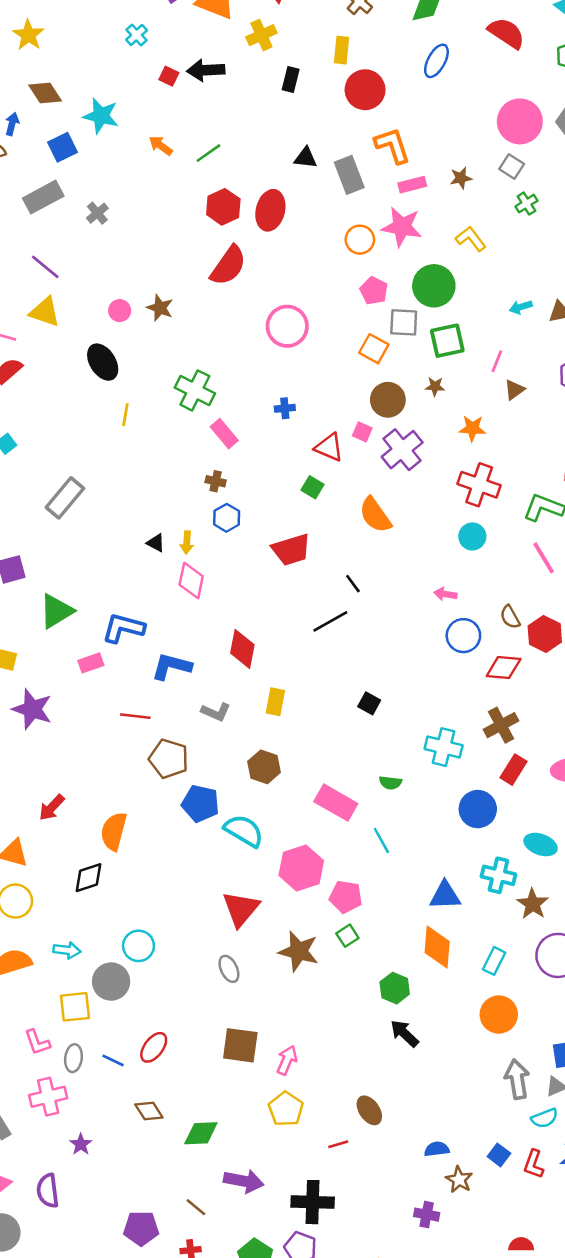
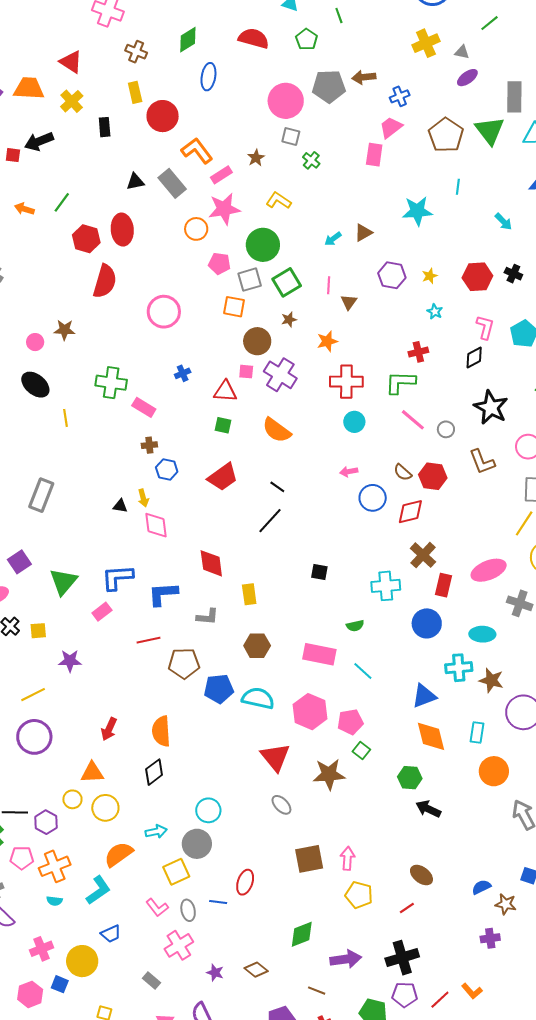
purple star: (32, 709) -> (70, 661), size x0.7
brown diamond: (149, 1111) -> (256, 970), moved

